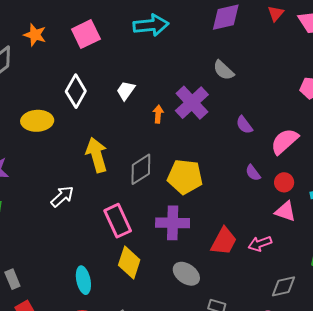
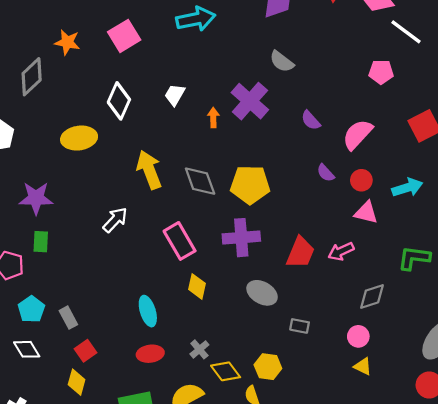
gray diamond: (141, 169) -> (200, 181), turned -72
yellow diamond: (129, 263) -> (197, 286), size x0.7

